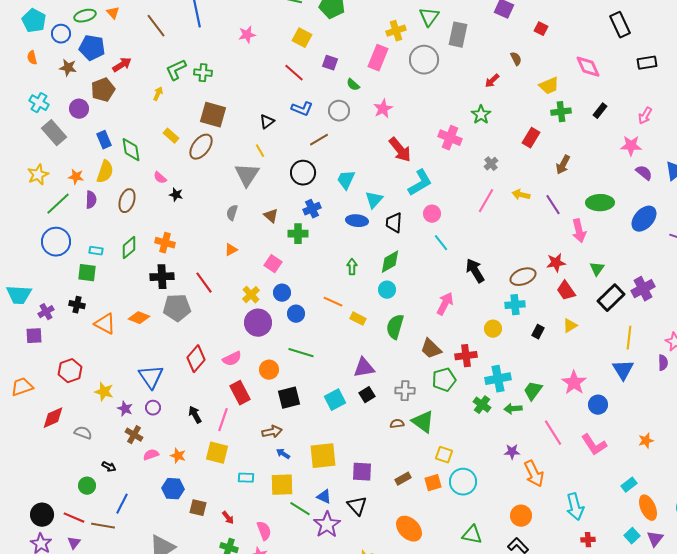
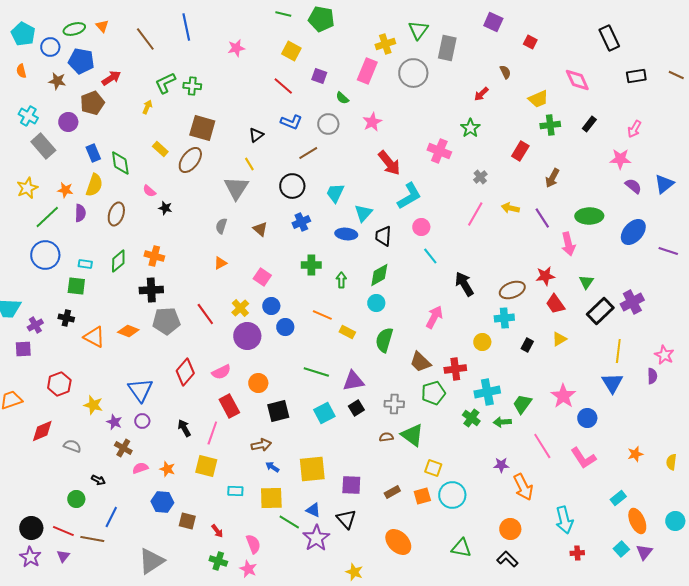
green cross: (298, 234) -> (311, 265), moved
red line: (204, 283) -> (205, 314), moved
green line: (301, 353) -> (316, 372), moved

